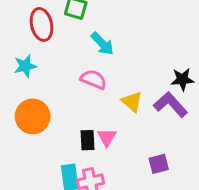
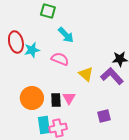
red ellipse: (42, 24) -> (16, 42), moved
cyan star: (25, 66) -> (32, 50), moved
orange circle: (33, 116) -> (32, 98), moved

